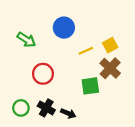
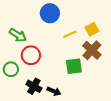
green arrow: (26, 40) -> (18, 35), moved
green circle: (21, 108) -> (11, 69), moved

